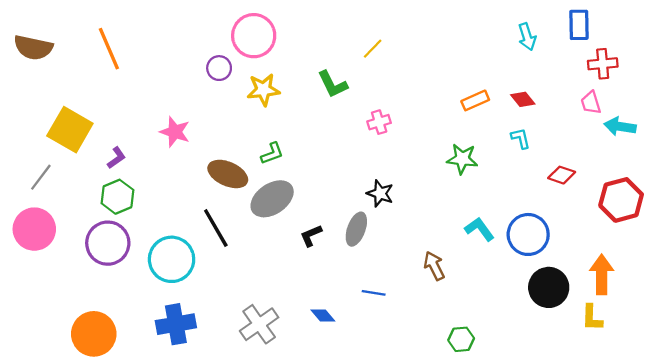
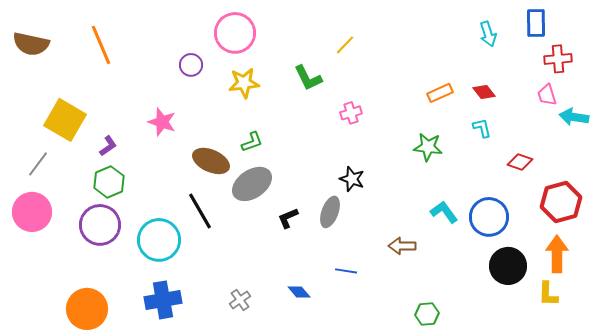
purple circle: (219, 68) -> (191, 65), moved
red hexagon: (621, 200) -> (561, 202), moved
brown arrow: (434, 266) -> (402, 246), turned -64
gray cross: (259, 324) -> (240, 300), size x0.6

